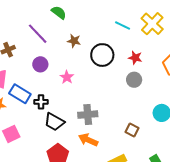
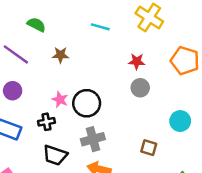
cyan line: (123, 26) -> (100, 27), moved
black circle: (102, 55) -> (87, 103), moved
purple circle: (40, 64) -> (13, 91), moved
black cross: (41, 102) -> (46, 122), moved

